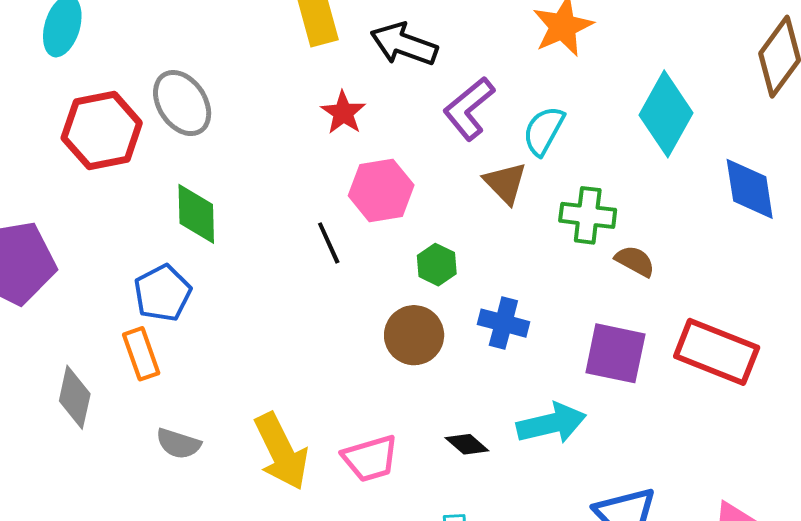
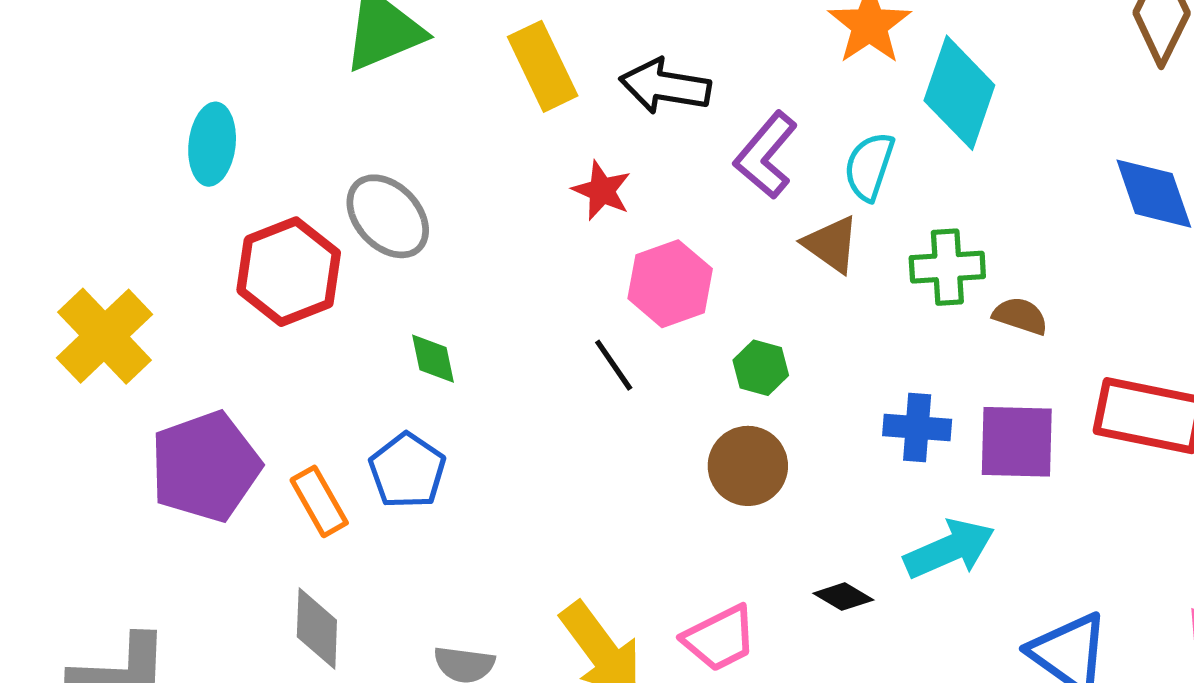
cyan diamond: (666, 114) -> (959, 93), moved
green diamond: (196, 214) -> (433, 359), size x0.7
blue cross: (503, 323) -> (917, 428), moved
orange rectangle: (141, 354) -> (319, 501), moved

